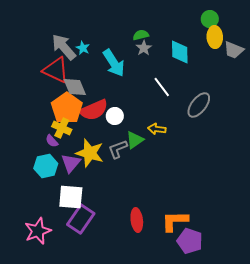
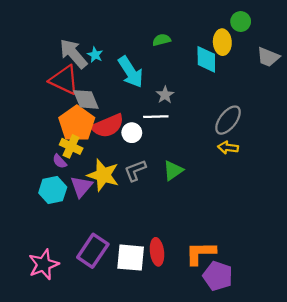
yellow ellipse: (215, 37) -> (222, 42), moved
gray star: (144, 48) -> (165, 95), moved
white line: (162, 87) -> (156, 117), moved, turned -55
yellow arrow: (157, 129) -> (228, 148), moved
green triangle: (135, 140) -> (173, 170), moved
white square: (71, 197) -> (131, 258), moved

